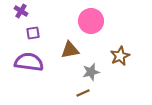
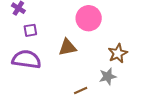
gray star: (91, 72) -> (108, 76), moved

